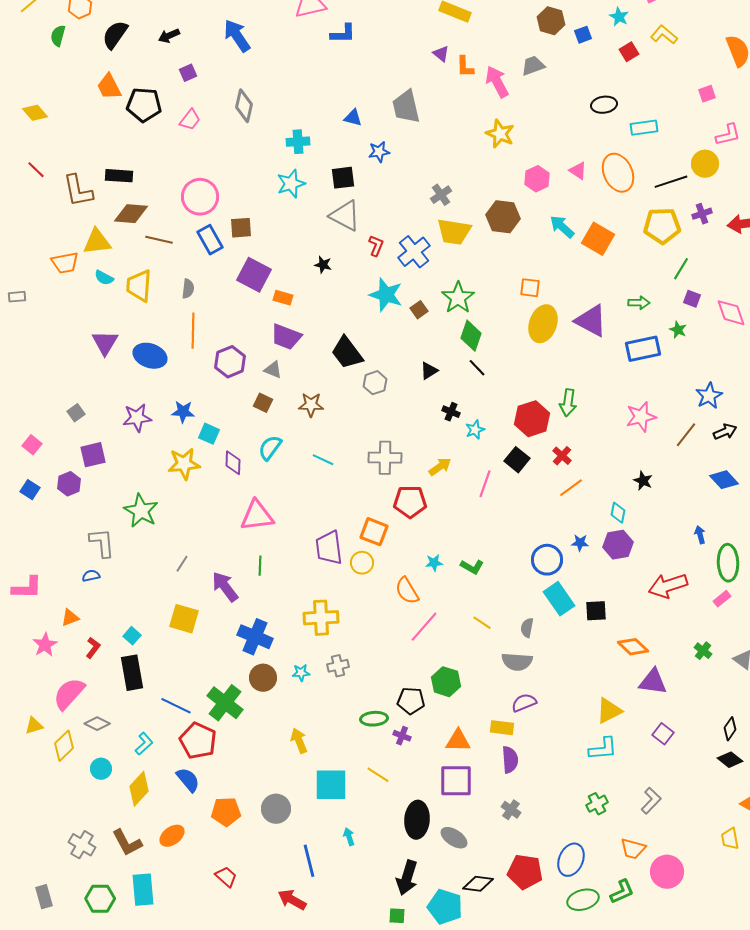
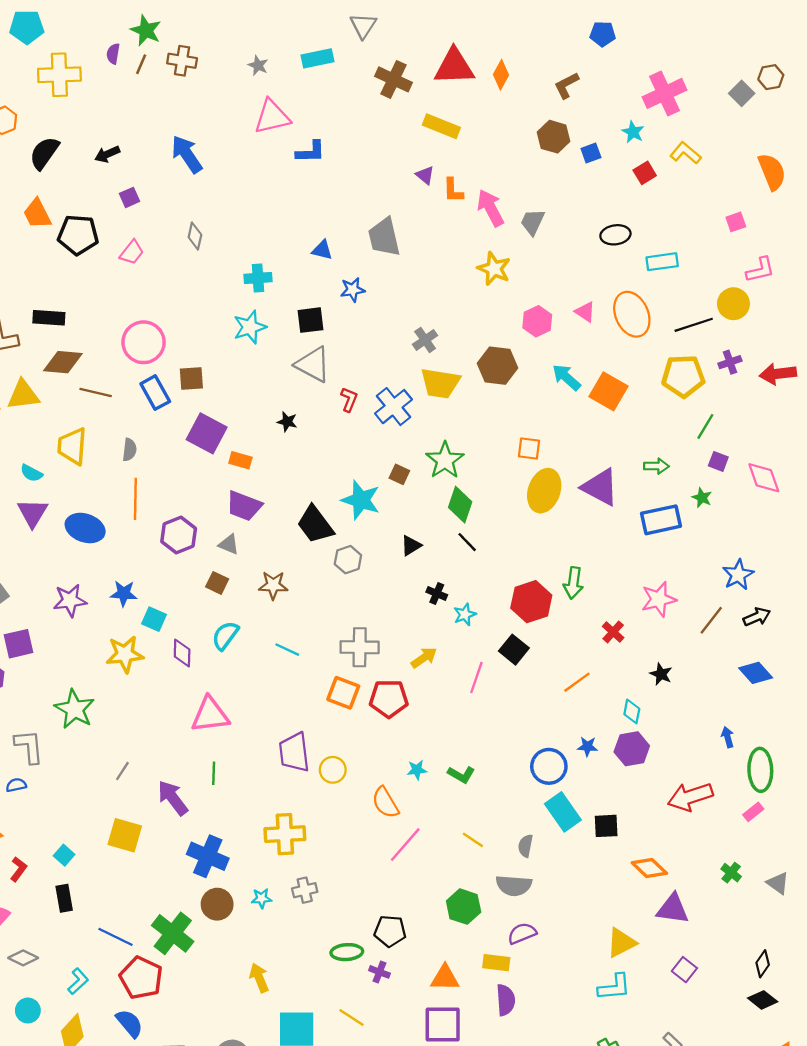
gray trapezoid: (533, 66) -> (533, 222), moved, turned -45
gray diamond: (244, 106) -> (195, 236), size x0.7
cyan semicircle: (104, 278) -> (31, 473), moved
cyan star: (386, 295) -> (361, 500), moved
brown square: (419, 310) -> (399, 474), turned -30
red cross: (562, 456) -> (613, 632), moved
orange square: (374, 532) -> (343, 693), moved
black rectangle: (132, 673) -> (64, 898), size x0.7
green hexagon: (446, 682) -> (464, 907), moved

